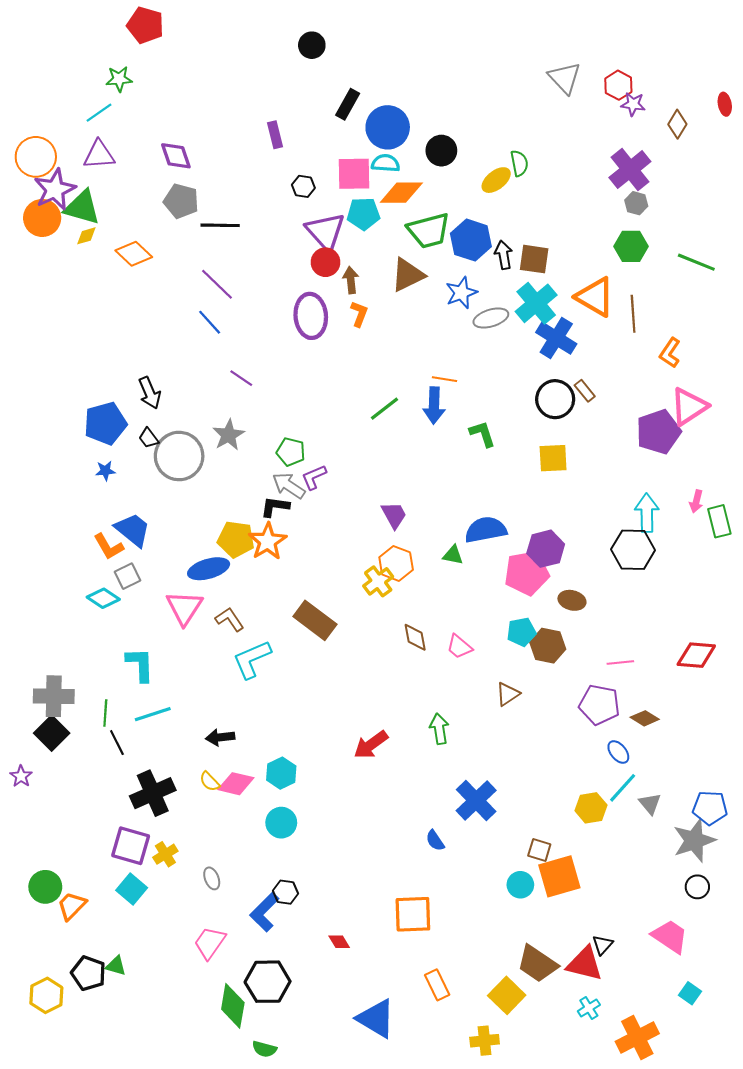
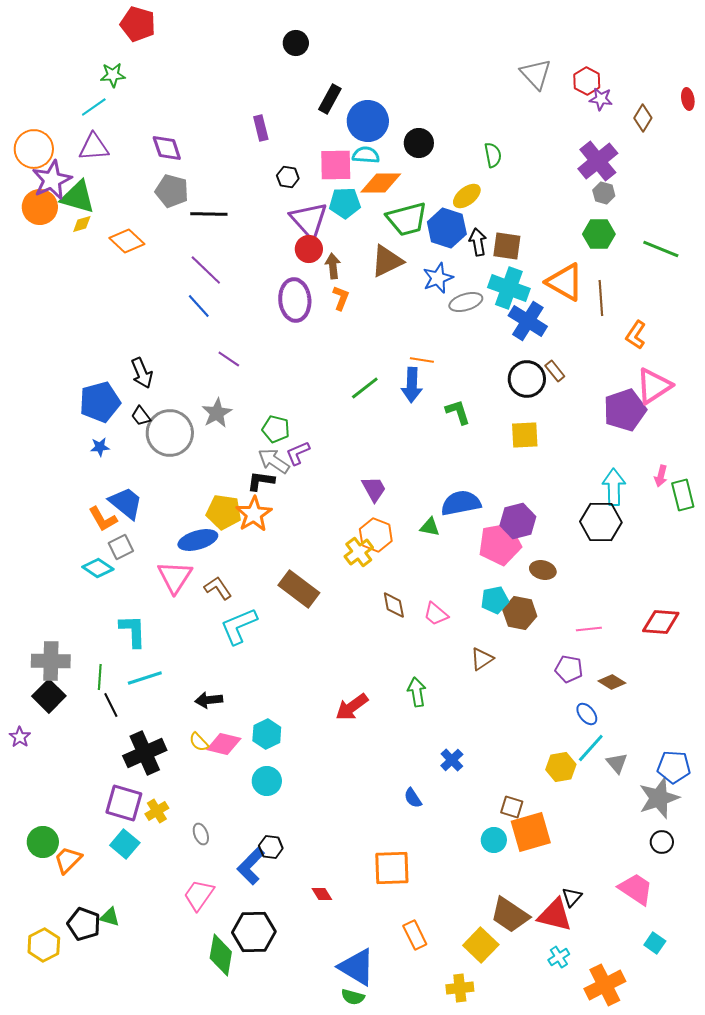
yellow ellipse: (496, 180) -> (467, 196), moved
cyan cross: (536, 303) -> (509, 288), turned -30
purple pentagon: (599, 705) -> (569, 669), size x0.7
blue cross: (476, 800) -> (452, 760), size x0.6
green semicircle: (264, 1049) -> (353, 997), moved

